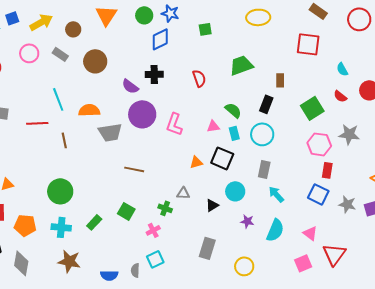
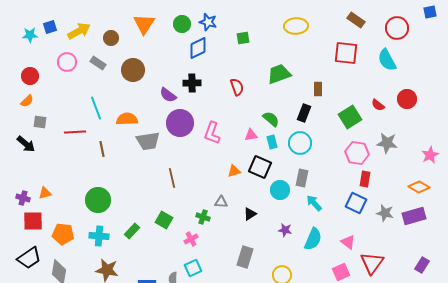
cyan semicircle: (342, 69) -> (387, 60), moved, size x1.6
brown line: (134, 169) -> (172, 178), turned 66
cyan circle: (235, 191) -> (280, 190), moved

